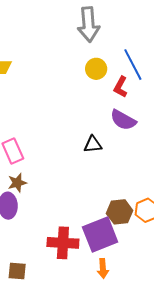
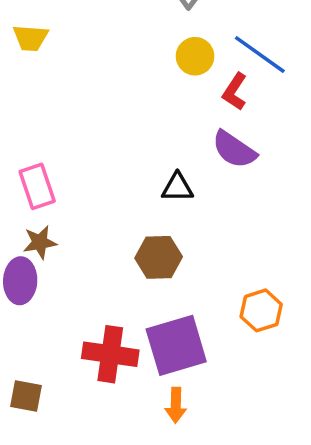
blue line: (133, 65) -> (260, 55), turned -32
brown hexagon: (120, 212) -> (159, 257), moved

